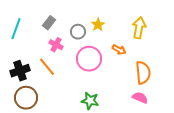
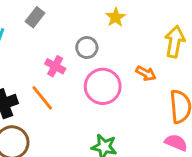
gray rectangle: (49, 23) -> (35, 17), moved
yellow star: (98, 25) -> (116, 17), moved

